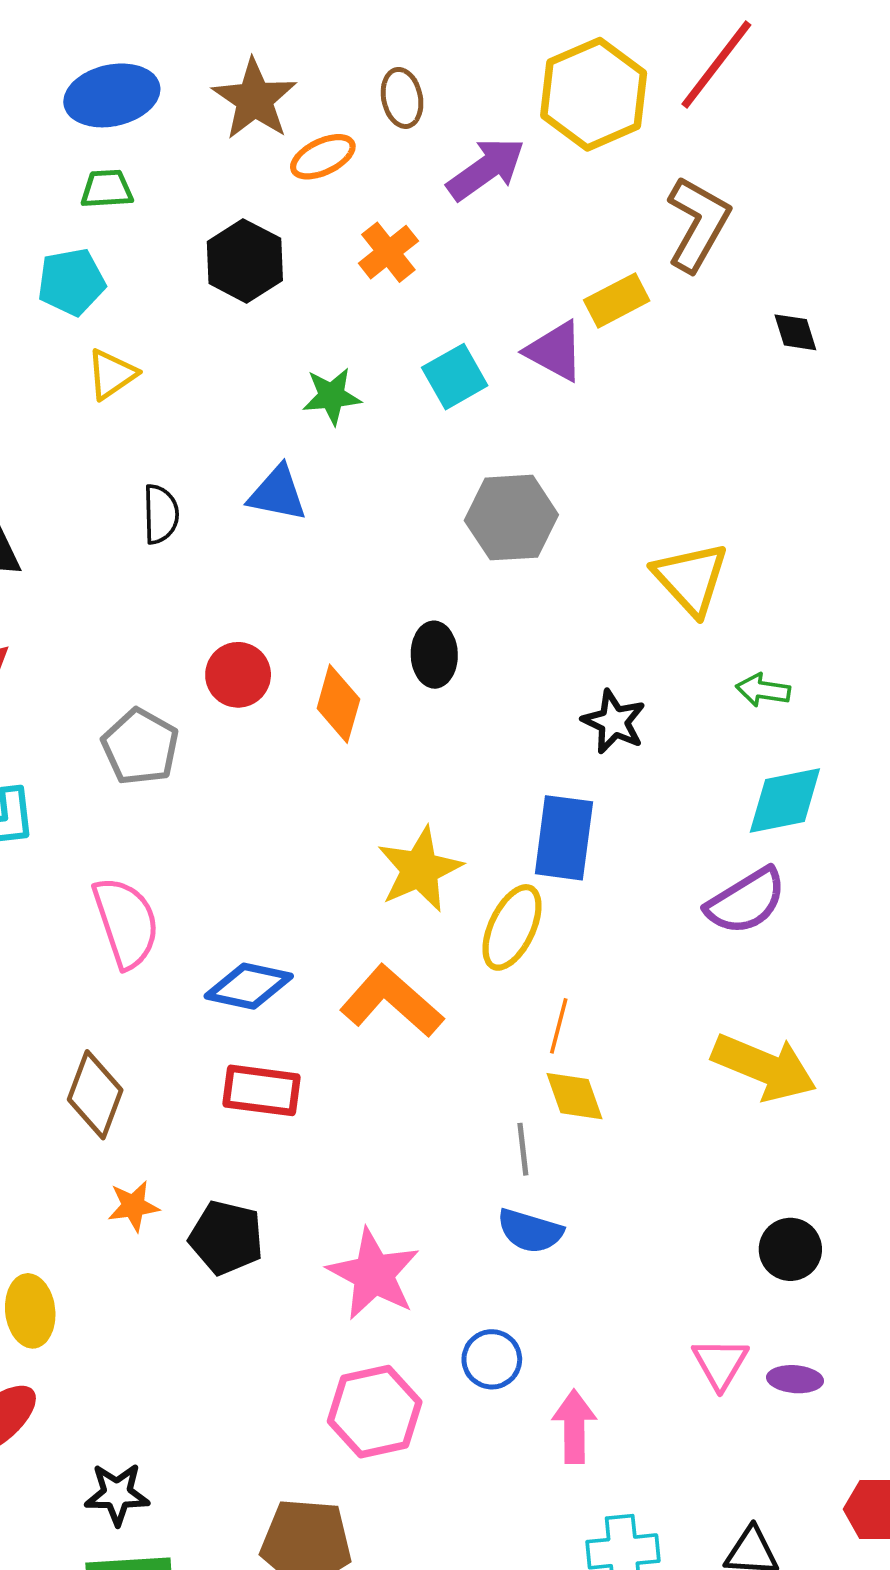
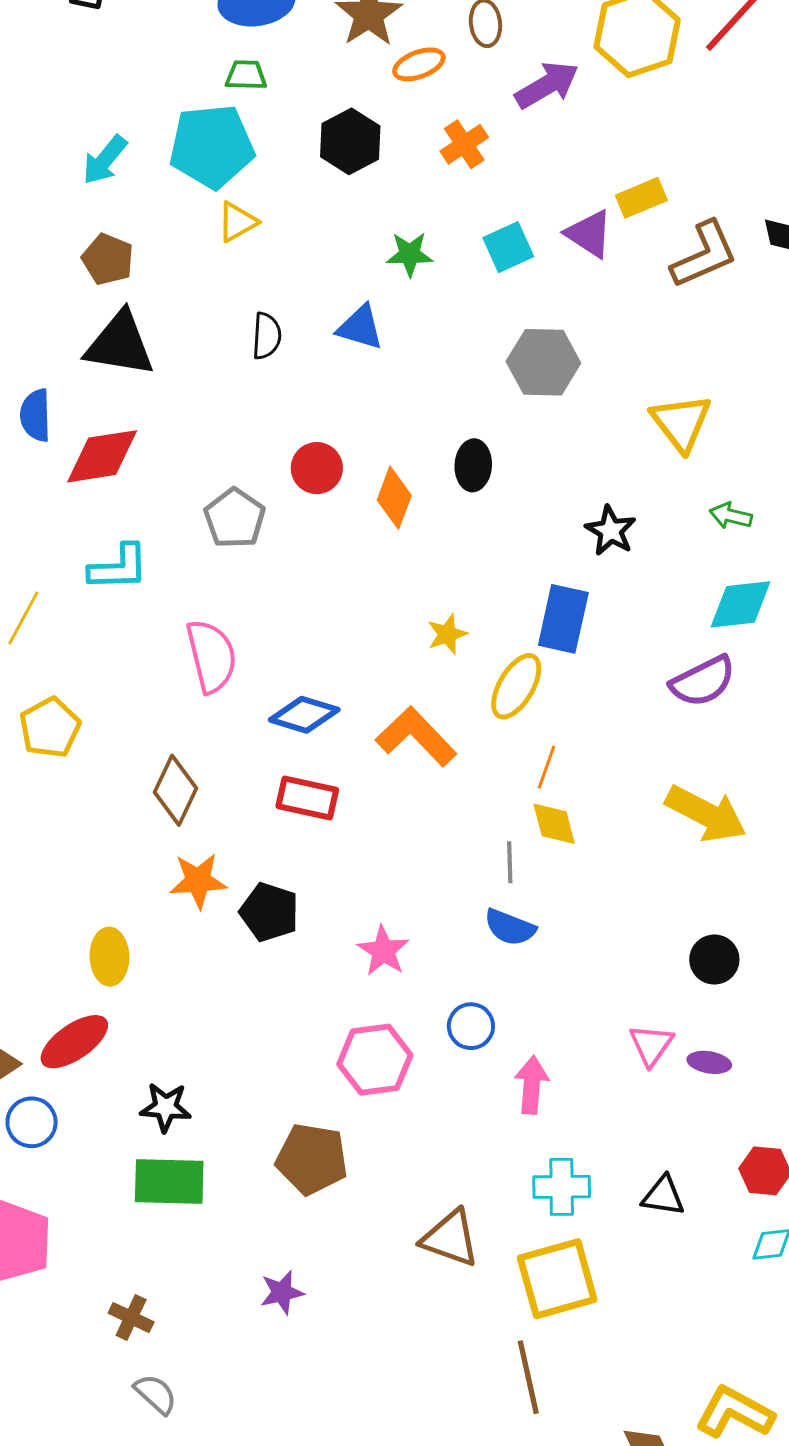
brown L-shape: (698, 224) -> (704, 255), moved, turned 32
cyan pentagon: (71, 282) -> (212, 146), size x1.6
yellow star: (420, 869) -> (447, 634), size x0.6
orange star: (133, 1206) -> (198, 881), size x1.4
pink star: (374, 1274) -> (383, 951), size x0.7

